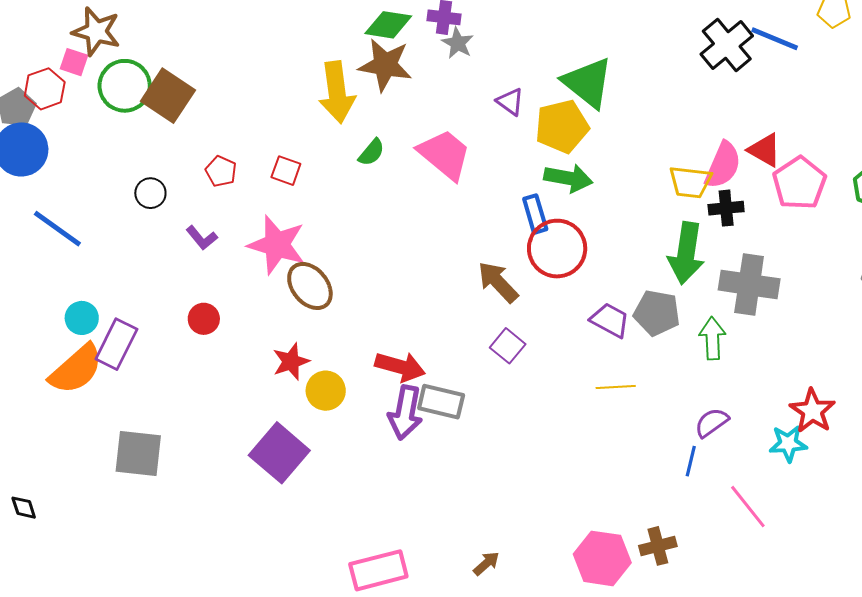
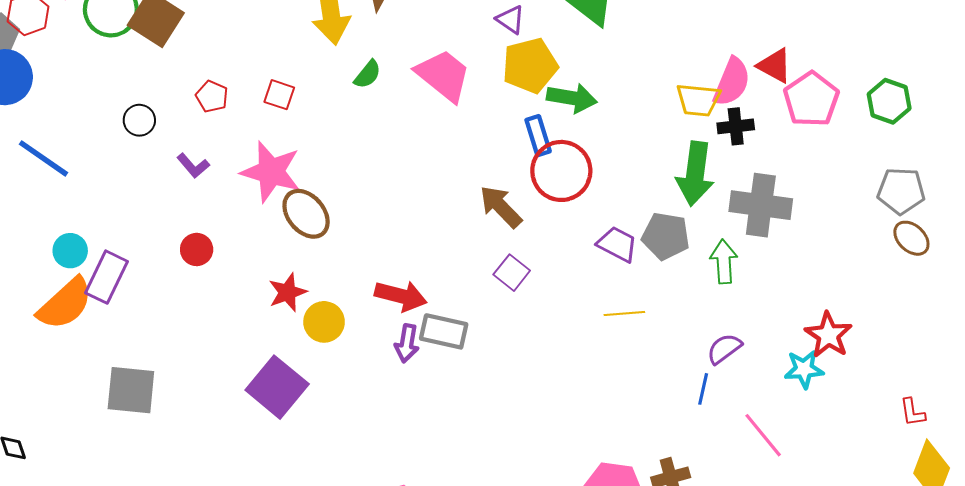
yellow pentagon: (562, 126) -> (530, 65), moved
purple arrow: (405, 413) -> (407, 343), size x0.7

